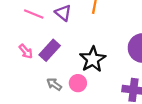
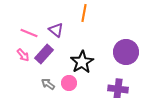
purple triangle: (63, 13) -> (56, 30), moved
pink line: (34, 14) -> (29, 33), moved

